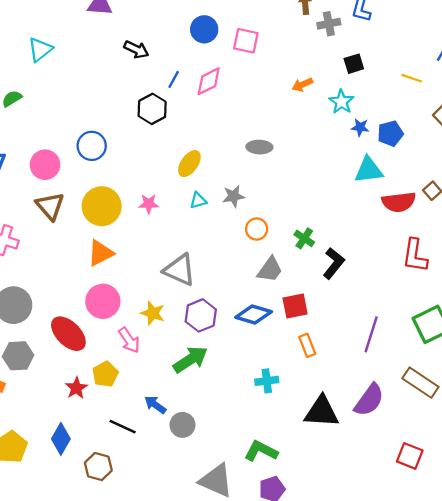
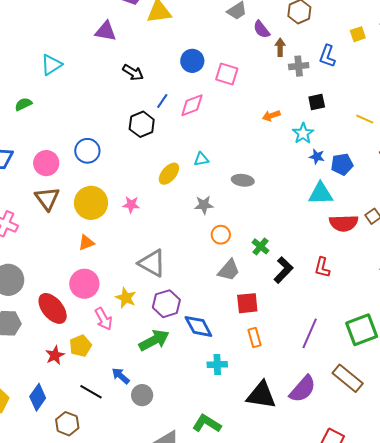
gray ellipse: (259, 147) -> (243, 180), moved
cyan triangle: (198, 200) -> (201, 159), moved
orange triangle: (101, 253) -> (86, 243), size x0.7
red L-shape: (415, 256) -> (322, 267), moved, size x0.7
blue diamond: (254, 315) -> (198, 326), moved, turned 40

